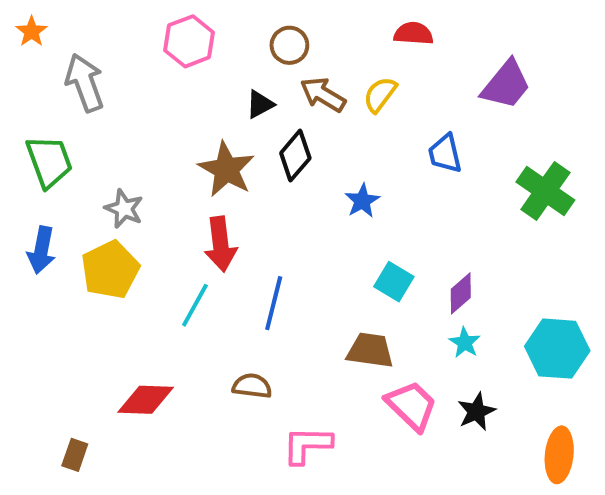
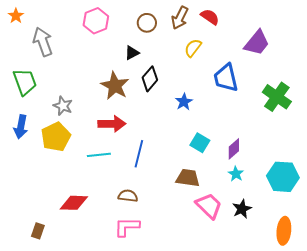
red semicircle: (413, 33) -> (210, 17), turned 30
brown arrow: (323, 95) -> (180, 18), moved, turned -95
blue trapezoid: (445, 154) -> (226, 78), size x1.4
red arrow: (221, 244) -> (112, 124), turned -84
cyan line: (195, 305) -> (99, 155), turned 55
pink L-shape: (307, 445) -> (127, 227), moved

